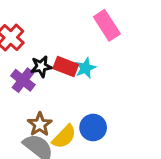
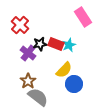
brown star: (40, 124) -> (28, 81), moved
yellow semicircle: (64, 137) -> (64, 70), moved

